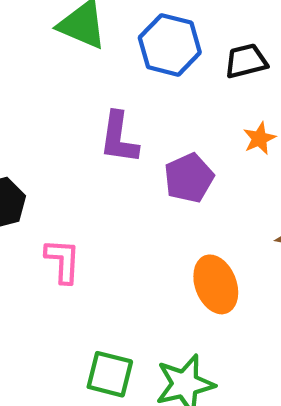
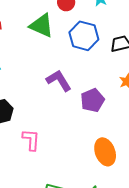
purple L-shape: (119, 138) -> (59, 80), turned 140

